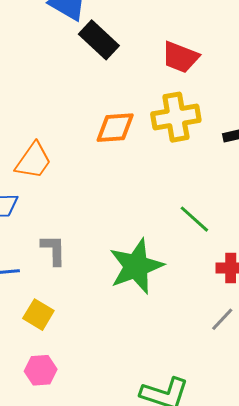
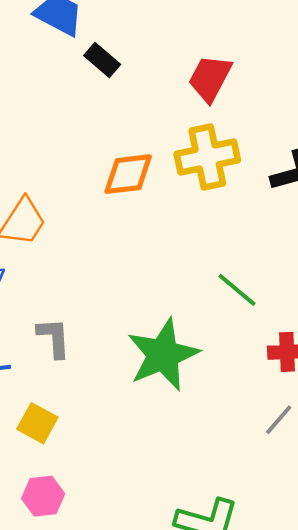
black rectangle: (99, 40) -> (102, 60), size x0.7
red trapezoid: (180, 57) -> (210, 78), turned 99

